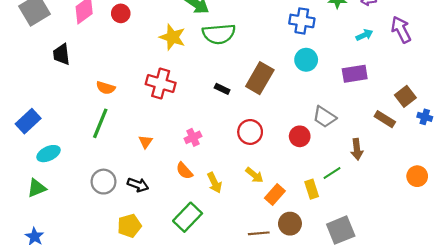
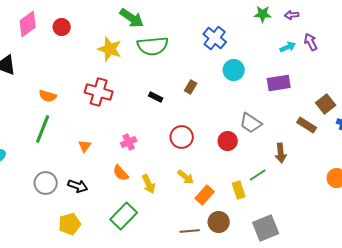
blue cross: (302, 21) -> (215, 38), moved, turned 30
purple arrow: (401, 30) -> (311, 42), moved, size x0.7
brown rectangle: (260, 78) -> (191, 87), size x0.5

